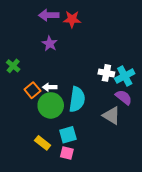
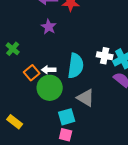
cyan semicircle: (77, 99) -> (76, 66), moved
gray triangle: (111, 116) -> (86, 98), moved
yellow rectangle: (43, 143) -> (15, 122), moved

